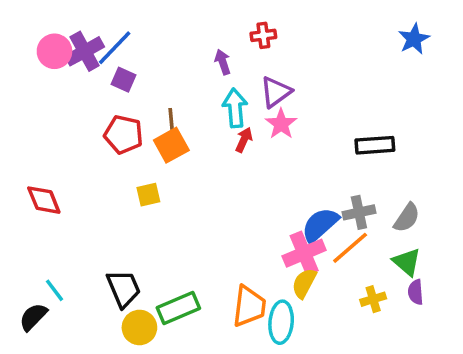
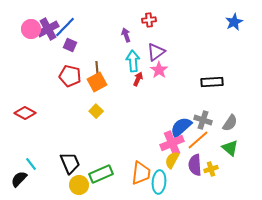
yellow square: (148, 195) -> (96, 111), moved, turned -32
red diamond: (44, 200) -> (25, 113), turned -40
gray cross: (359, 212) -> (203, 120), turned 30
purple semicircle: (416, 292) -> (195, 165), moved, size x1.5

